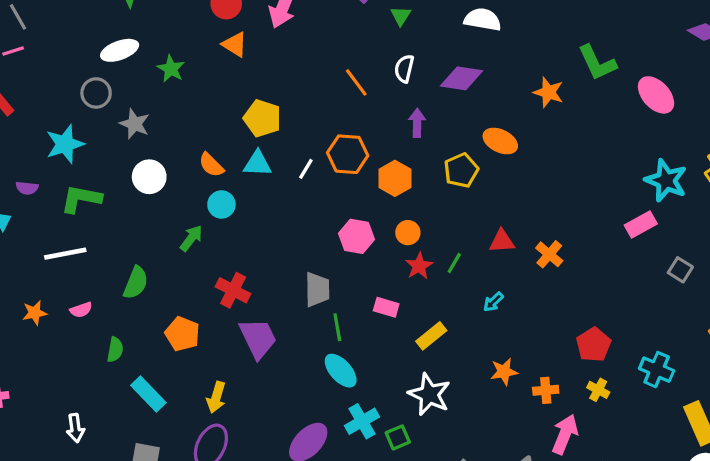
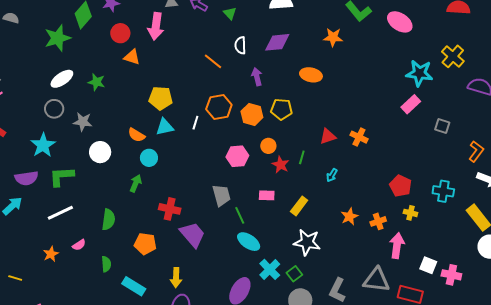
yellow pentagon: (461, 170) -> (282, 109), moved, turned -30
purple semicircle: (27, 188) -> (26, 178), size x1.6

